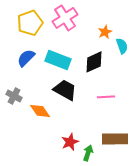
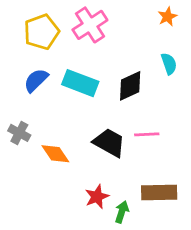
orange star: (105, 32) -> (168, 17), moved
black trapezoid: (65, 90) -> (109, 143), moved

